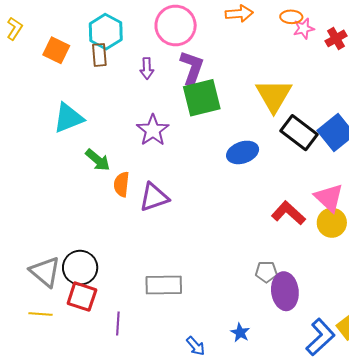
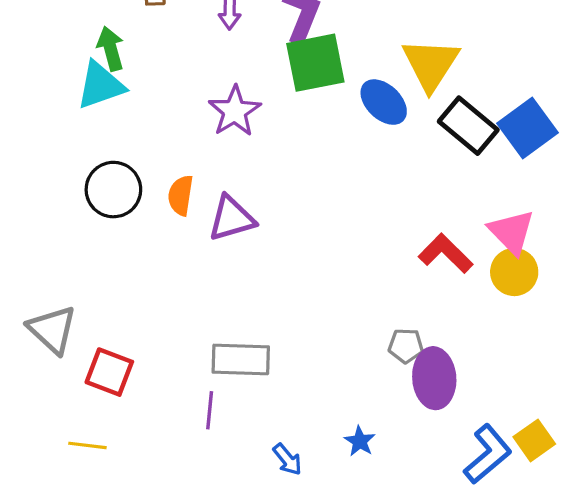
blue ellipse: (243, 152) -> (384, 102), moved, turned 60
green arrow: (98, 160) -> (111, 49), moved, turned -148
black circle: (80, 268) -> (113, 190), moved
yellow line: (41, 314) -> (87, 445), moved
purple line: (118, 323) -> (210, 410), moved

